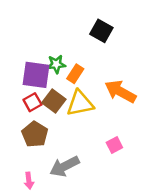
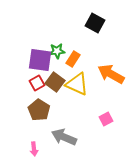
yellow triangle: (80, 103) -> (77, 84), turned 35
gray arrow: (65, 166) -> (64, 137), turned 50

